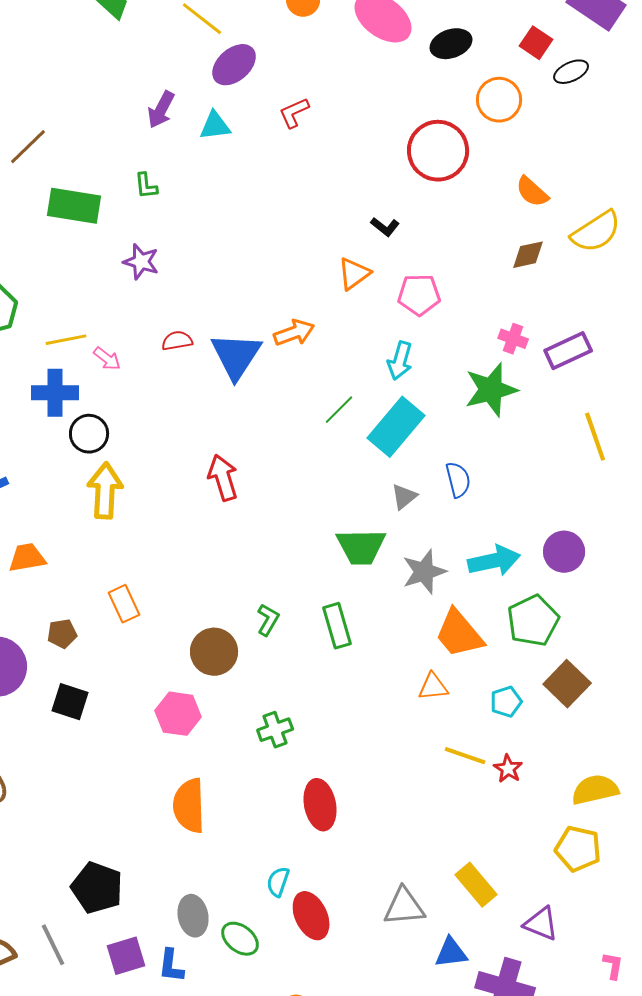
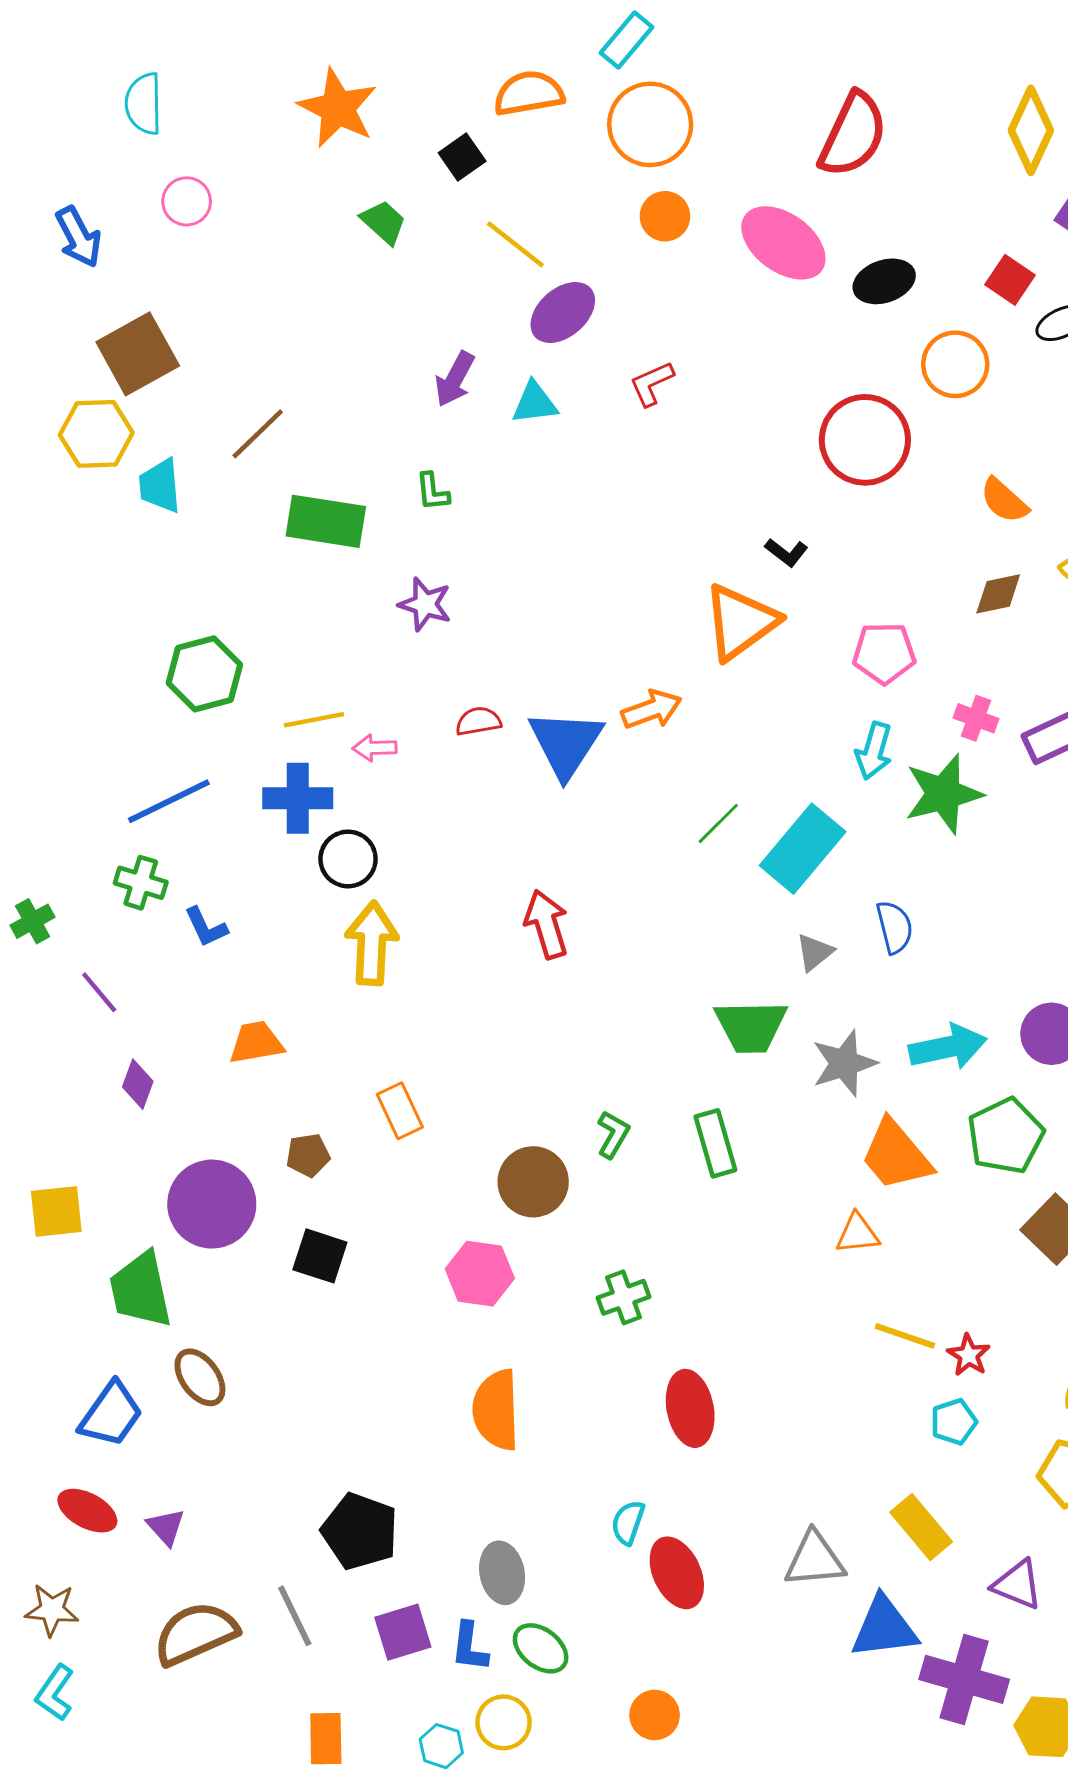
orange triangle: (354, 274) -> (740, 622), size x1.6
pink pentagon: (419, 295) -> (884, 653), moved
pink arrow: (107, 359) -> (375, 748), turned 140
cyan arrow: (400, 361) -> (874, 751), moved
cyan pentagon: (506, 702) -> (954, 1422), moved
green ellipse: (240, 939) -> (541, 1648), moved
blue triangle: (451, 953) -> (884, 1628), size x1.4

